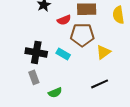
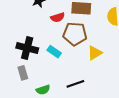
black line: (100, 84) -> (75, 84), moved

